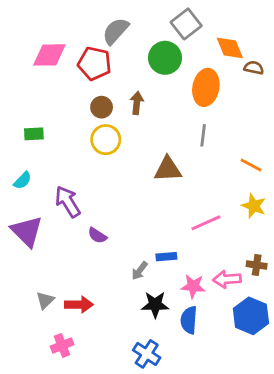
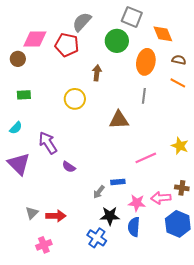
gray square: (186, 24) -> (132, 17), turned -30
brown semicircle: (254, 68) -> (179, 60), moved
brown circle: (102, 107) -> (18, 59), moved
orange line: (251, 165) -> (178, 83), moved
blue cross: (147, 354) -> (97, 238), moved

